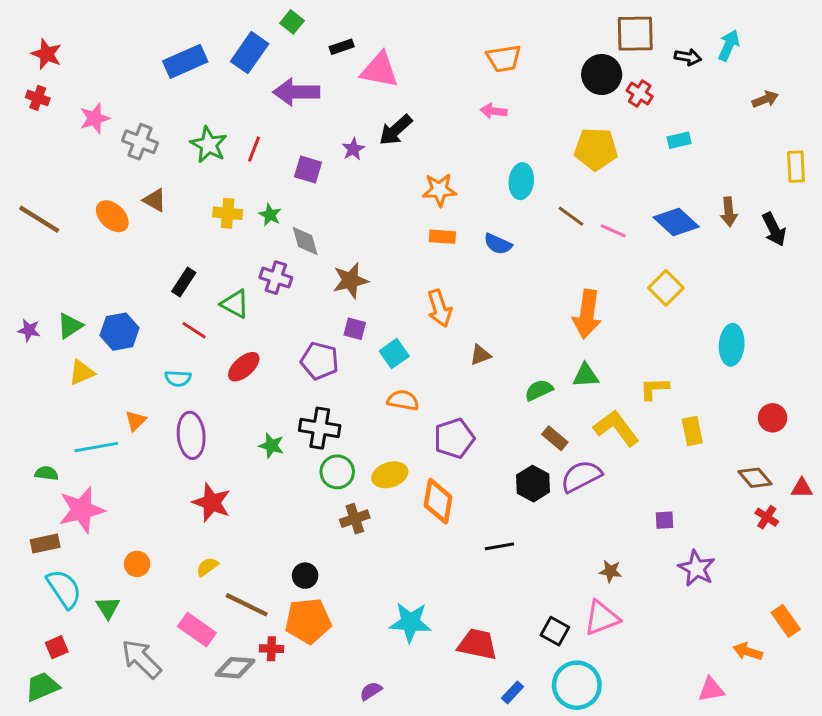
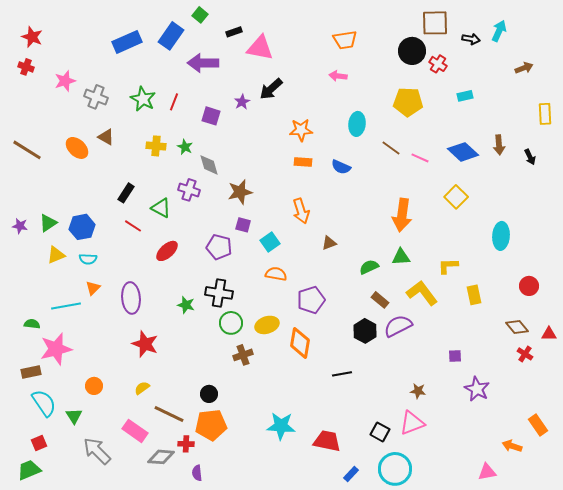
black arrow: (774, 229) -> (530, 157), size x0.7
cyan semicircle: (178, 378) -> (88, 259), moved
purple semicircle: (371, 691) -> (197, 473), moved, turned -63

